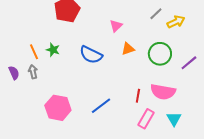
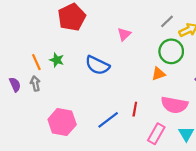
orange triangle: (128, 49) -> (158, 74), moved
green circle: (160, 54) -> (171, 51), moved
red line: (138, 96) -> (135, 109), moved

